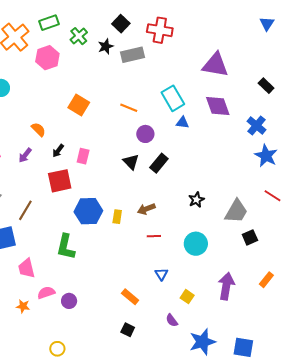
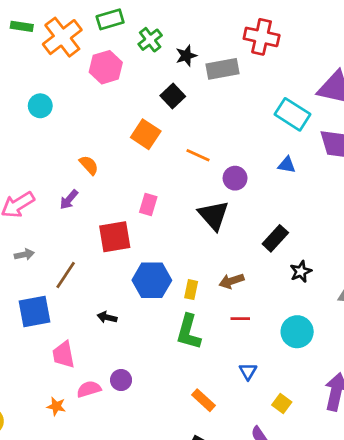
black square: (121, 24) -> (173, 96), moved
cyan rectangle: (173, 98) -> (293, 114), moved, turned -30
orange line: (129, 108) -> (198, 155), moved
black arrow: (58, 151) -> (107, 317), moved, turned 64
black triangle: (131, 162) -> (214, 215), size x1.4
black rectangle: (159, 163) -> (275, 238), moved
green L-shape: (66, 247) -> (189, 332), moved
purple circle: (69, 301) -> (121, 380), moved

